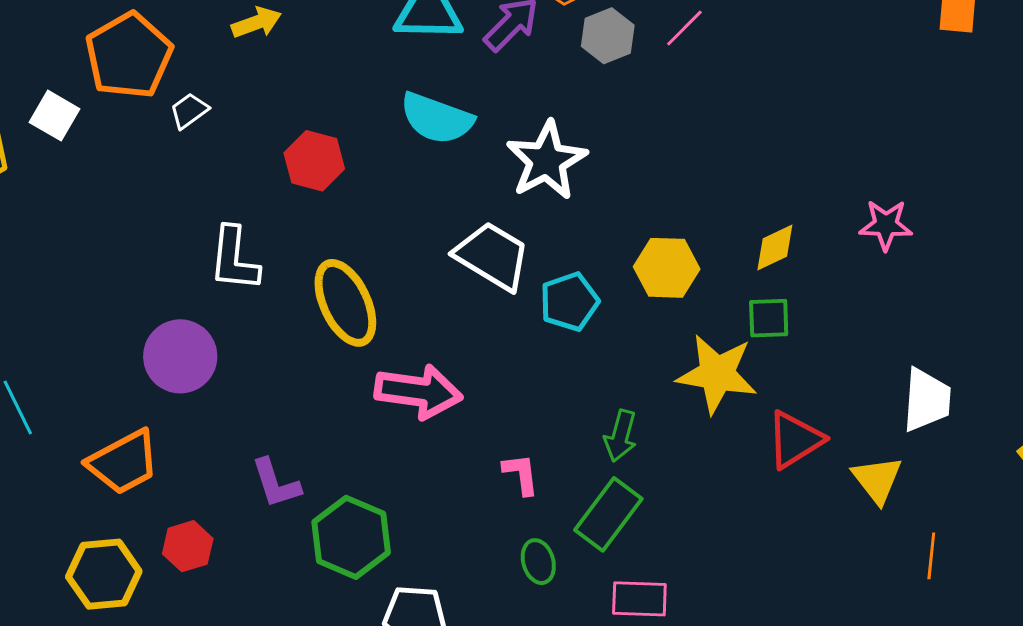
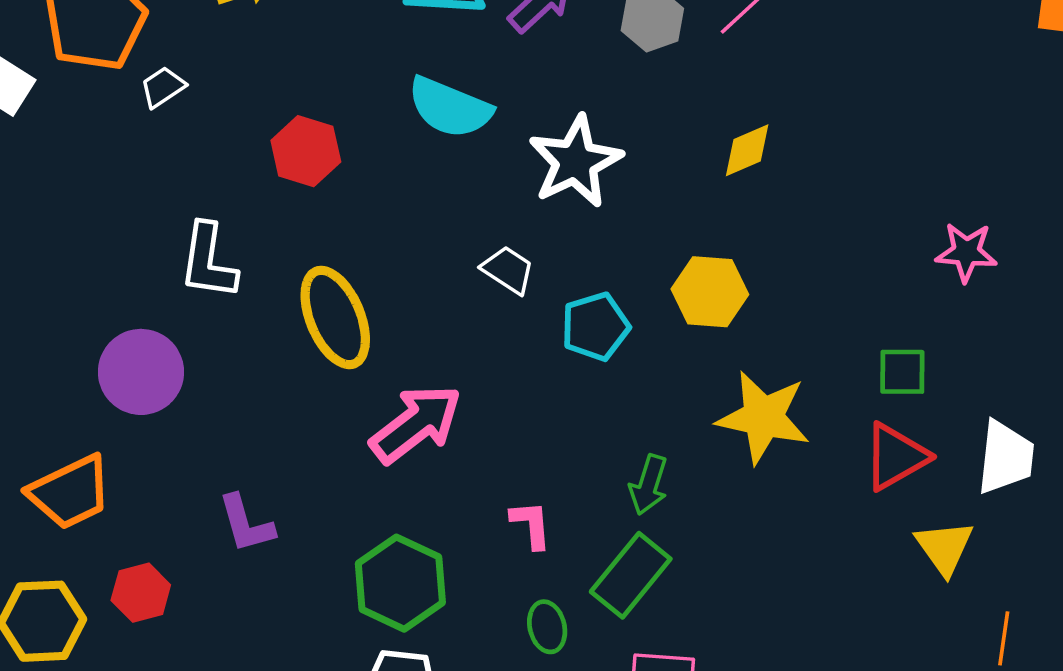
yellow diamond: (775, 248) -> (747, 150), moved
white trapezoid: (492, 256) -> (508, 270), size x0.6
green square: (769, 318) -> (902, 372), moved
pink arrow: (418, 392) -> (416, 424), turned -48
red triangle: (795, 440) -> (896, 457), moved
green hexagon: (351, 537) -> (400, 583), moved

